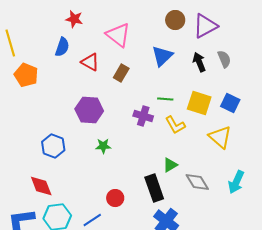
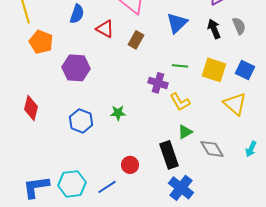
purple hexagon: (89, 110) -> (76, 68), moved
yellow L-shape: (175, 125) -> (180, 102), moved
blue hexagon: (53, 146) -> (81, 121), moved
cyan arrow: (236, 182) -> (251, 149), size x0.7
red diamond: (41, 186) -> (31, 108), moved, turned 35

